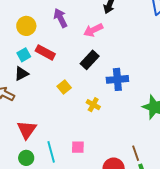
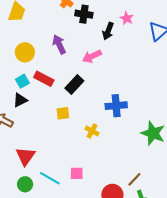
black rectangle: (90, 60) -> (74, 84), moved
yellow square: (64, 87) -> (63, 113), turned 32
cyan line: (51, 152) -> (50, 178), turned -45
brown line: (136, 153) -> (134, 179), turned 63

